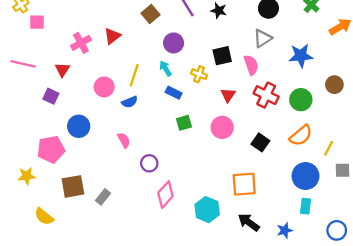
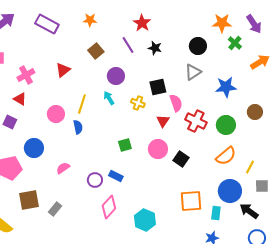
pink cross: (81, 43) -> (26, 75), moved
pink semicircle: (251, 65) -> (176, 103), moved
red triangle: (62, 70) -> (20, 99), turned -32
blue rectangle: (174, 93) -> (116, 176), moved
blue semicircle: (130, 102) -> (78, 127), turned -80
pink semicircle: (124, 140) -> (63, 168), moved, turned -96
black square: (260, 142) -> (181, 159), moved
orange square: (244, 184) -> (191, 201), moved
cyan rectangle: (305, 206) -> (216, 213), moved
black arrow: (249, 222) -> (249, 211), moved

